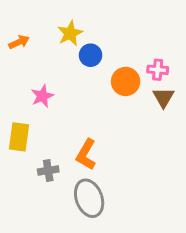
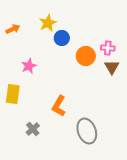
gray cross: (48, 171) -> (33, 129), moved, turned -32
gray ellipse: (89, 198) -> (87, 131), moved

